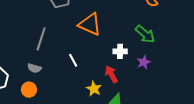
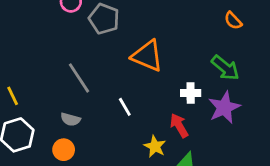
gray line: (41, 39) -> (79, 78), turned -50
purple star: (144, 62) -> (224, 107), size x1.6

